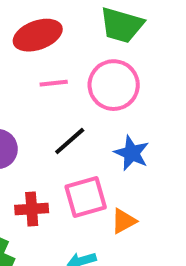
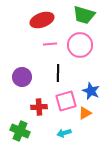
black line: (70, 141) -> (58, 73), turned -48
blue star: (132, 153) -> (91, 91), moved

